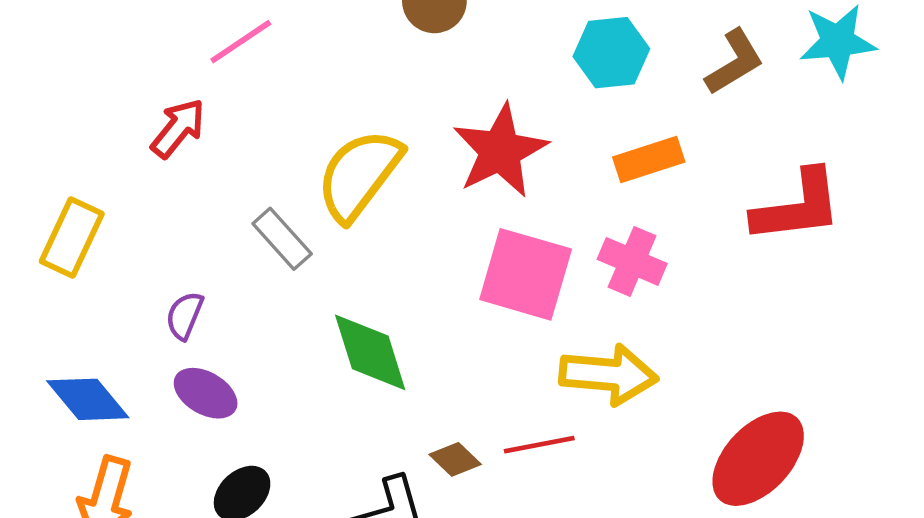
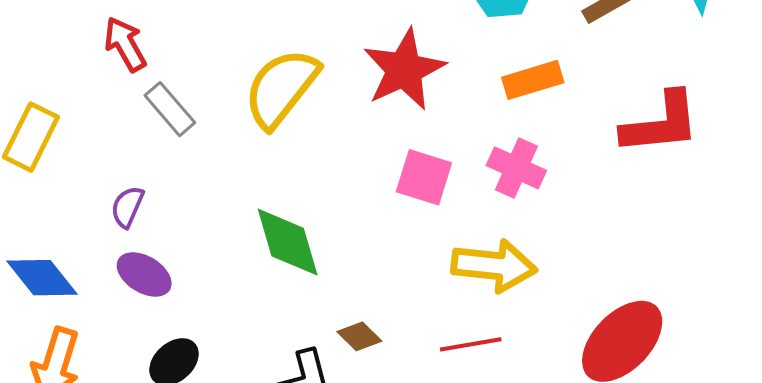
red arrow: (178, 128) -> (125, 44), turned -70
gray rectangle: (282, 239) -> (170, 109), moved
pink square: (526, 274) -> (424, 177), size x0.7
red line: (539, 445) -> (471, 344), moved

